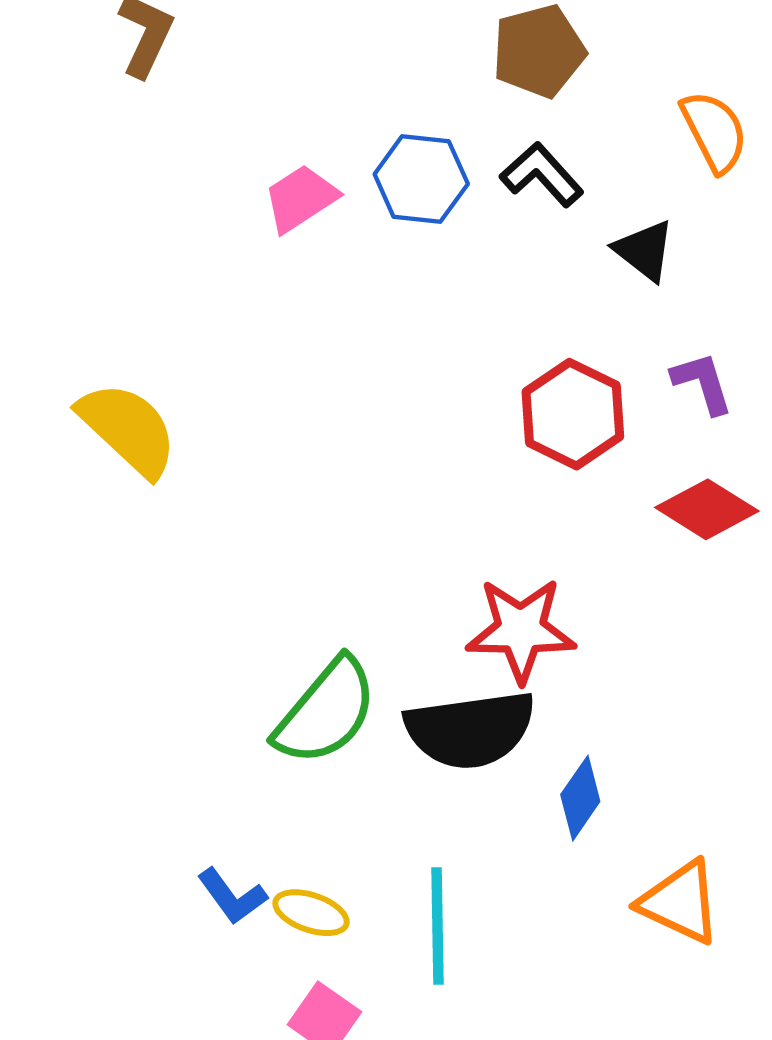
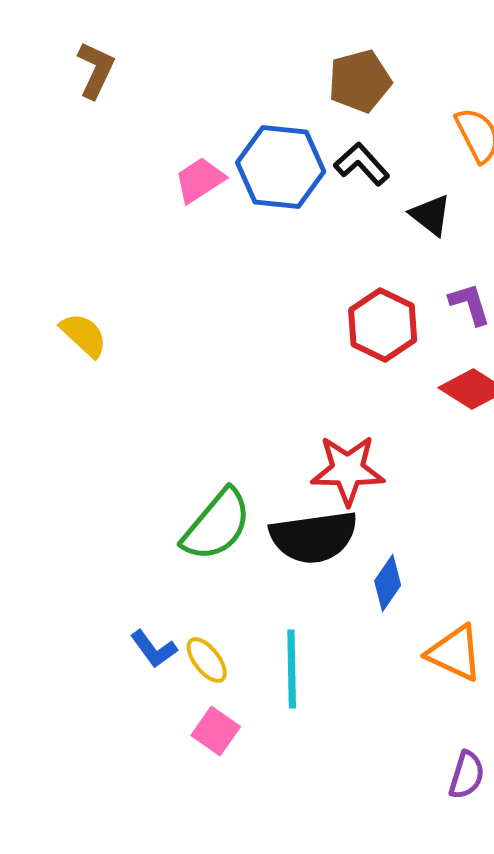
blue hexagon: (421, 179) -> (281, 167), size x1.4
yellow semicircle: (128, 429) -> (84, 335), size x0.7
yellow ellipse: (311, 913) -> (207, 660), turned 33

